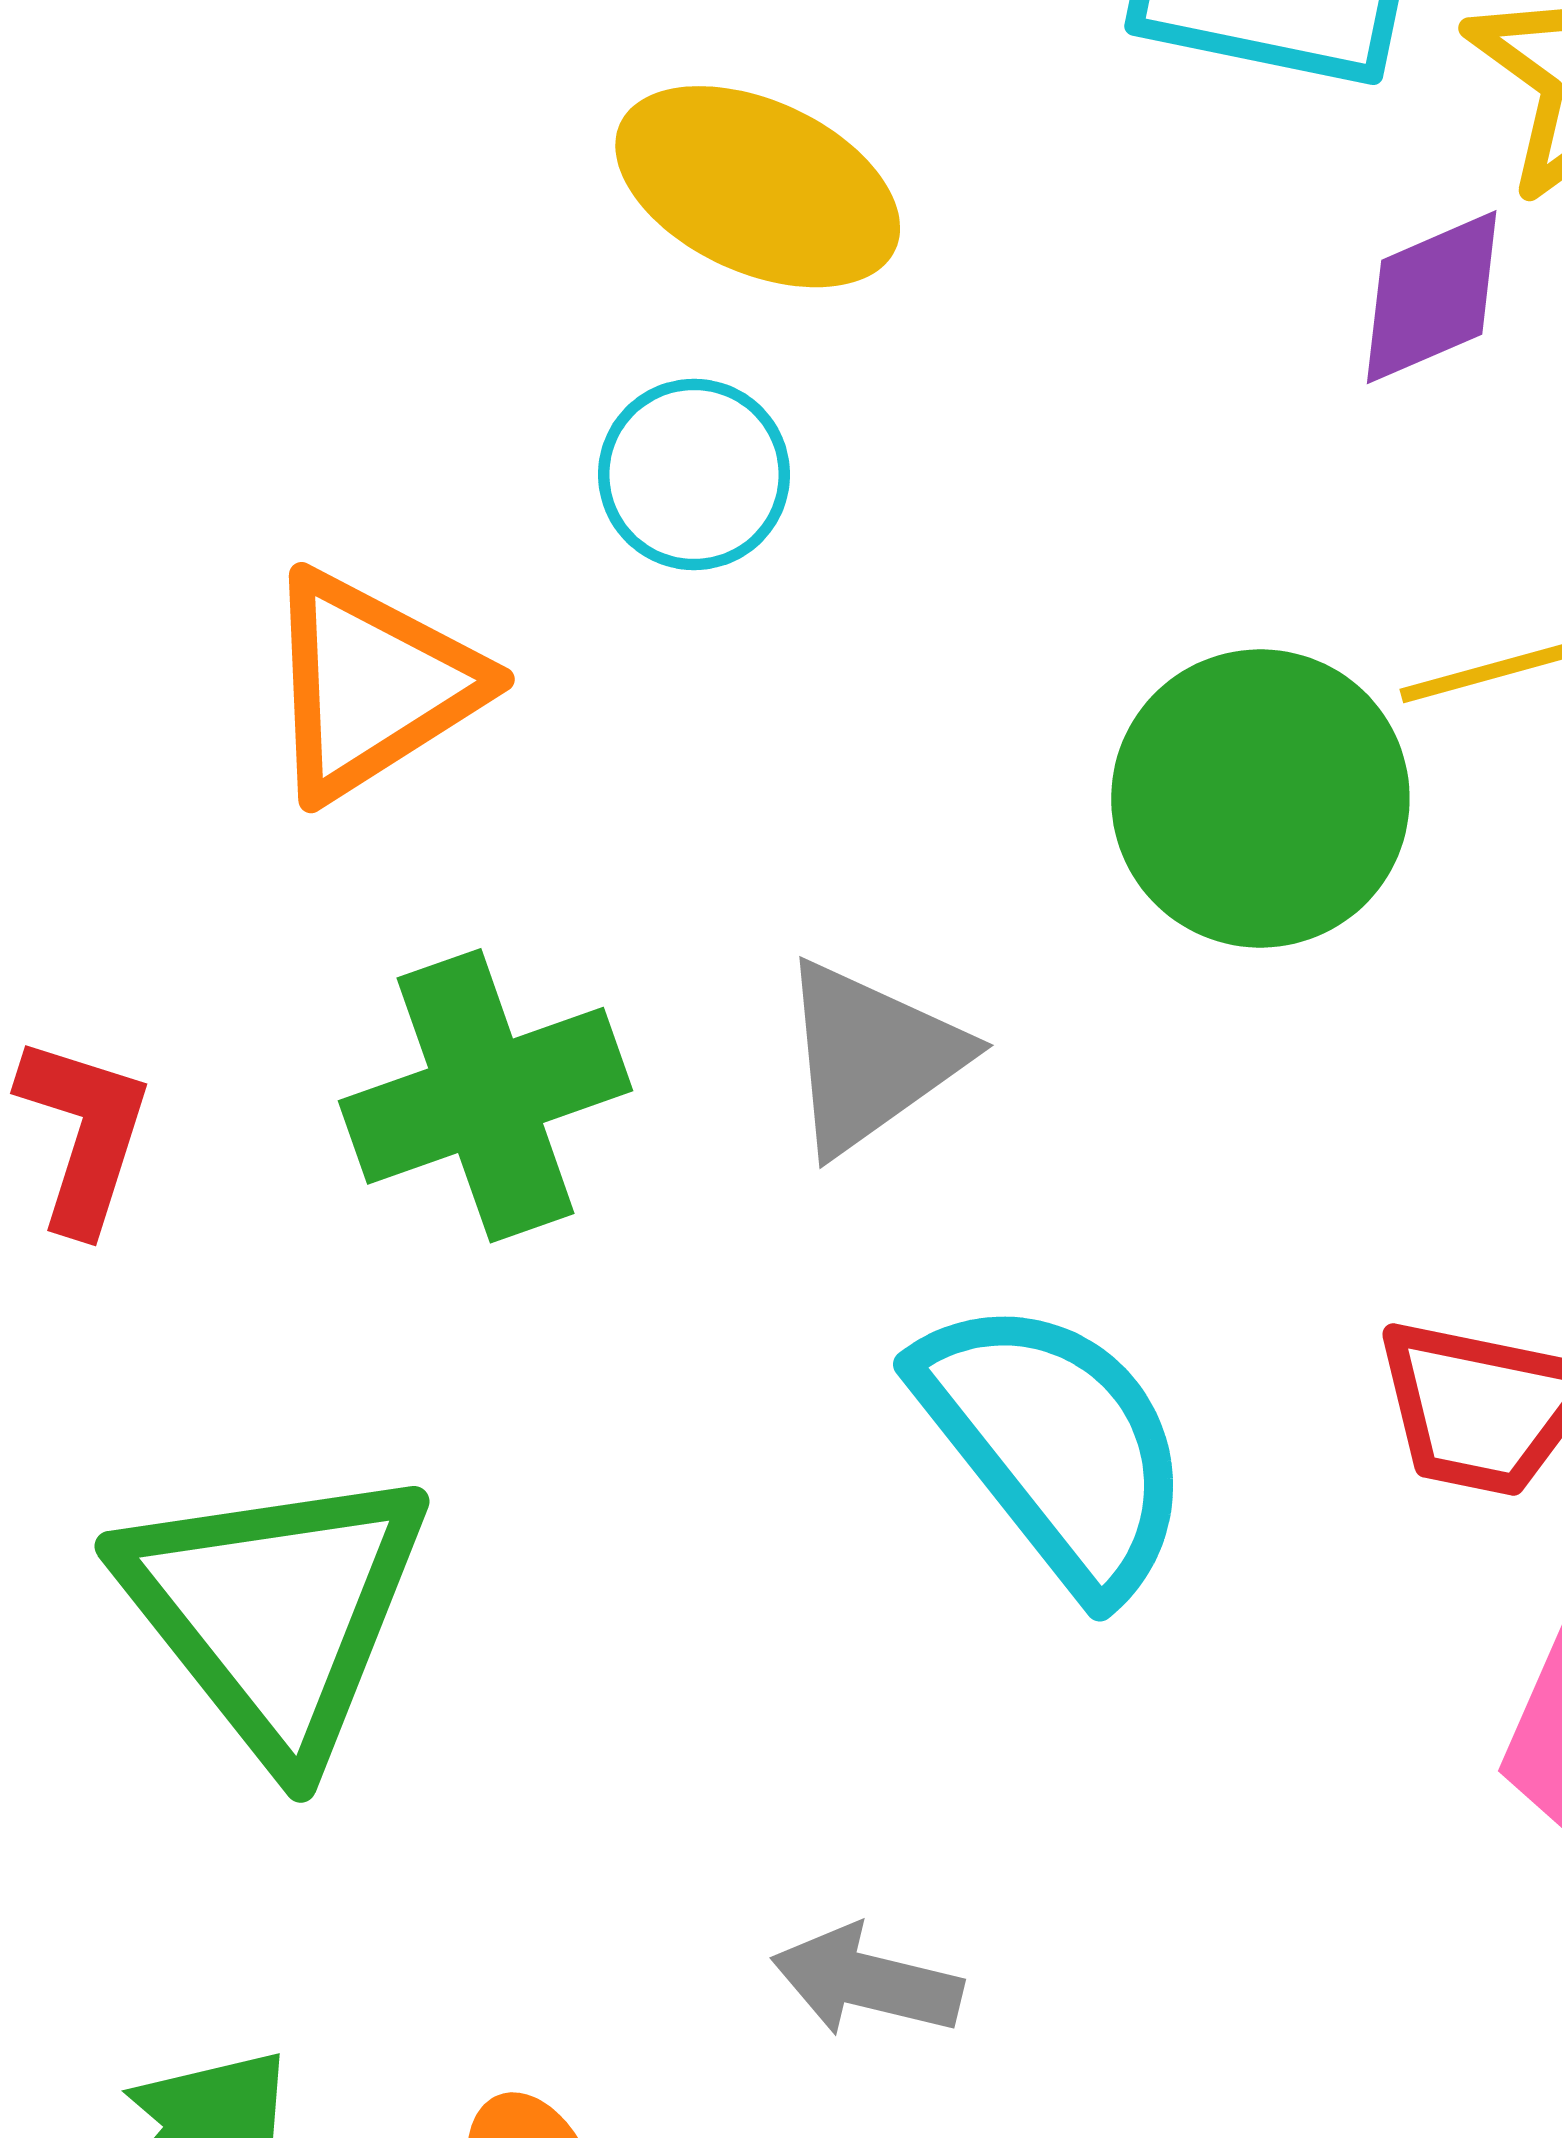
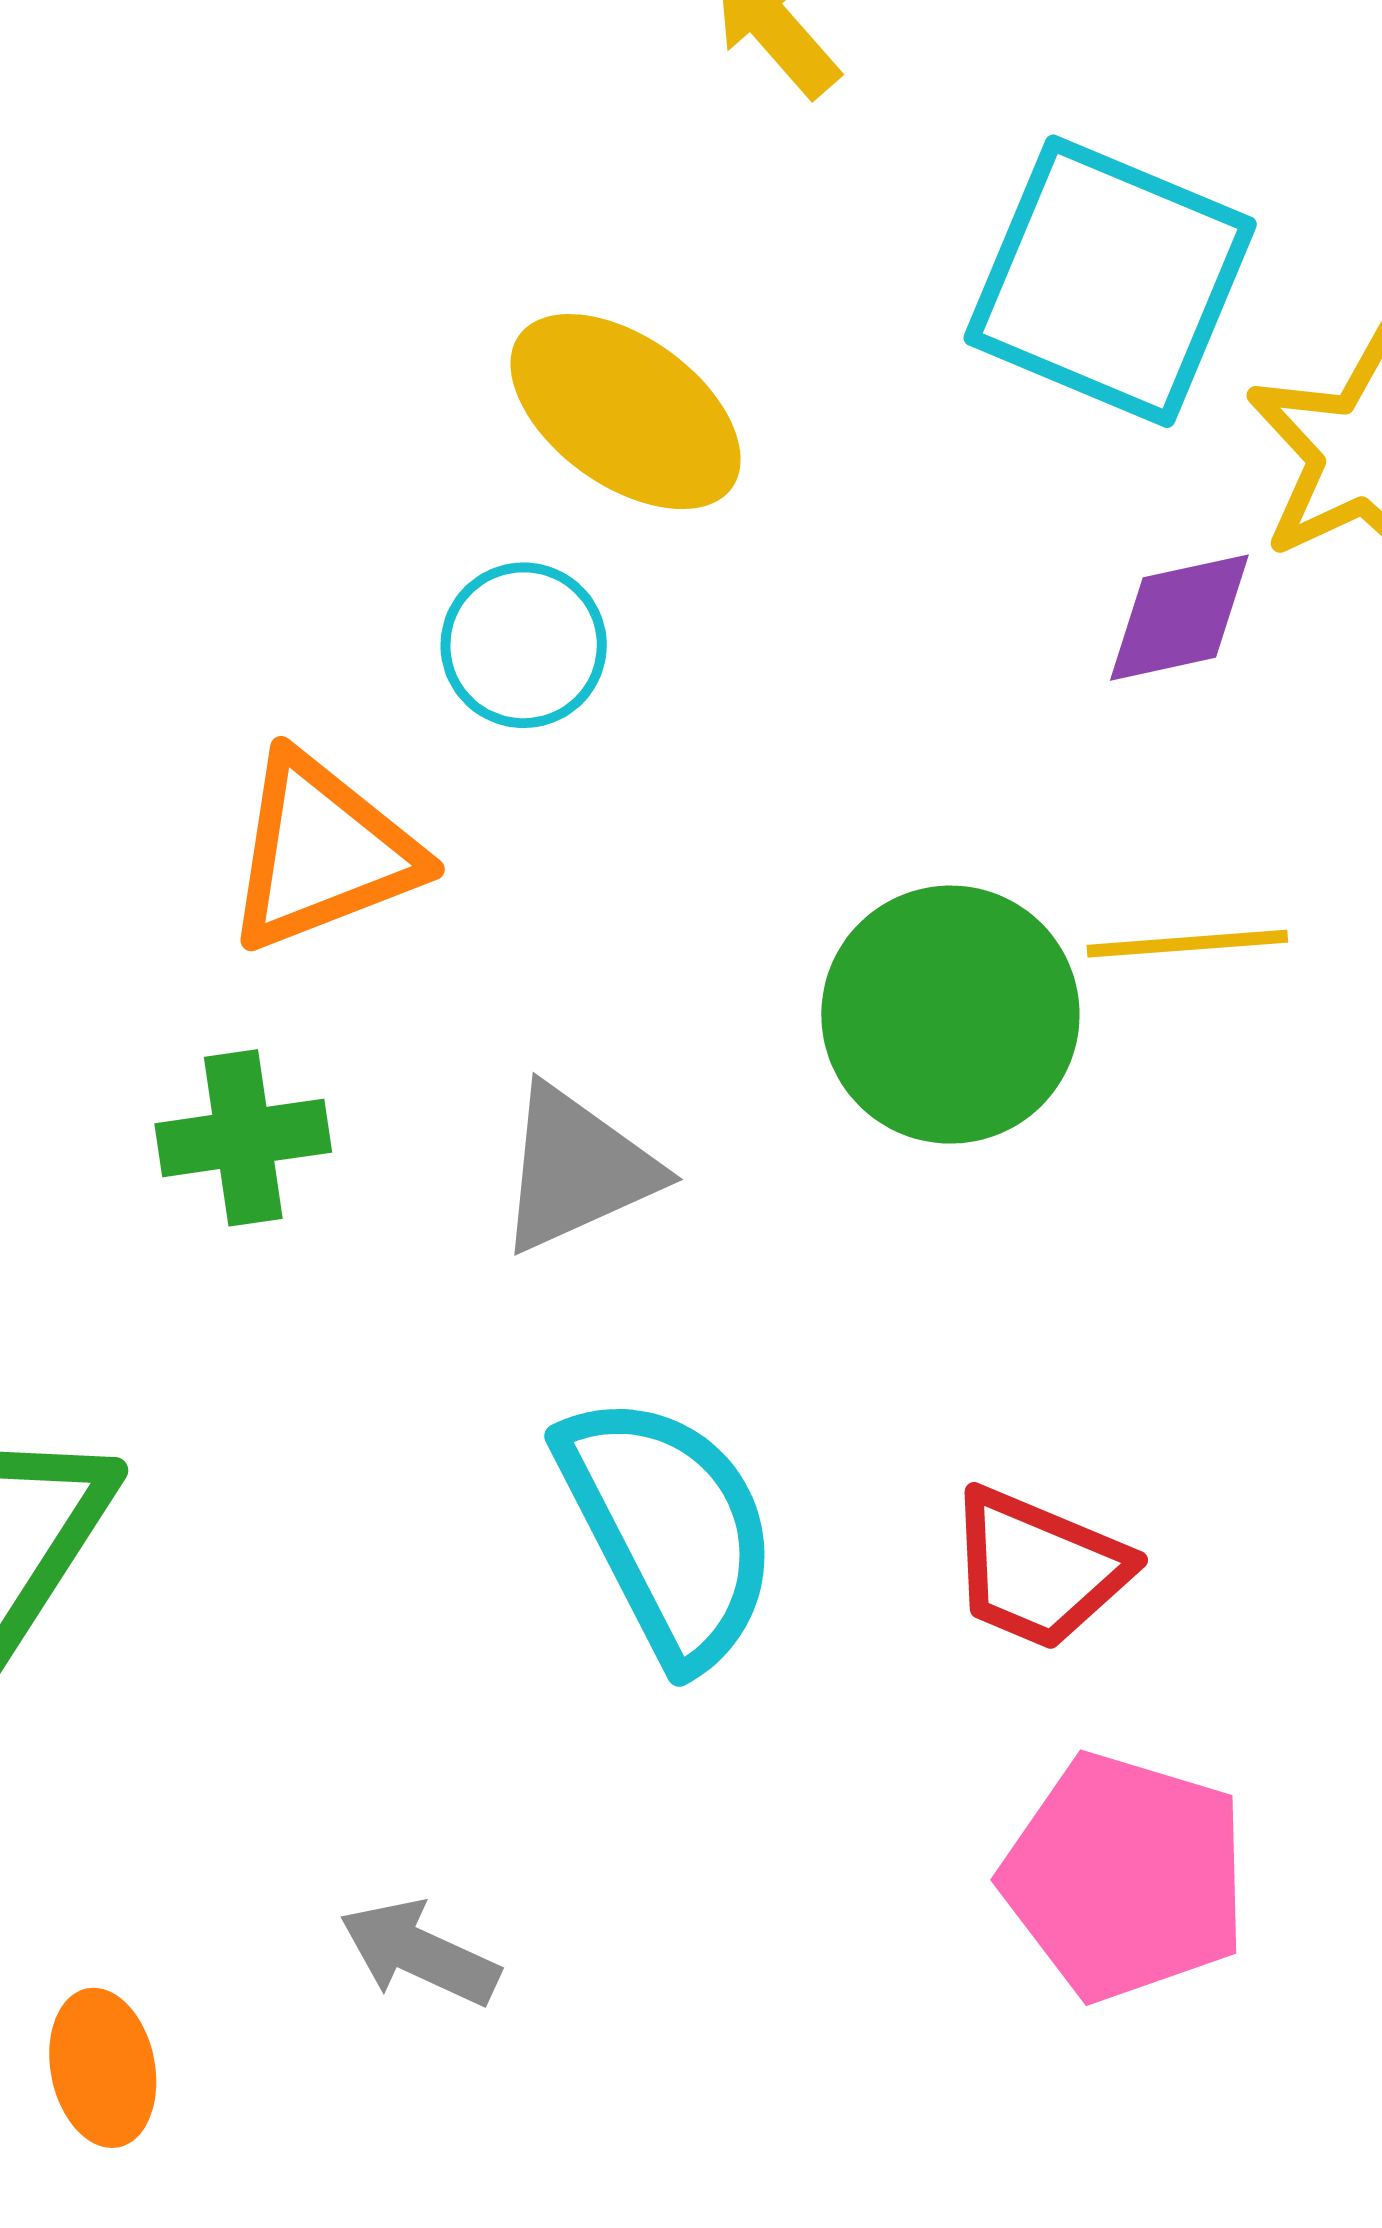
orange triangle: (372, 685) -> (322, 852), moved
green cross: (486, 1096) -> (243, 1138), size x0.7

